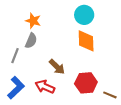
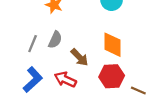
gray semicircle: (31, 41) -> (55, 40), moved
orange diamond: (86, 41) -> (113, 45), moved

